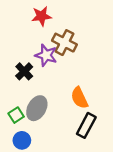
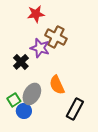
orange semicircle: (79, 98) -> (57, 85), moved
blue circle: (22, 140) -> (24, 111), moved

